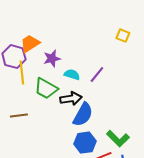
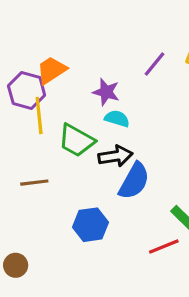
purple star: (52, 59) -> (106, 92), moved, turned 30
purple line: (97, 75) -> (154, 64), moved
blue hexagon: (85, 143) -> (91, 225), moved

